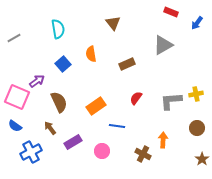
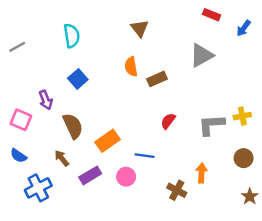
orange semicircle: (91, 54) -> (131, 67), moved
purple arrow: (37, 81) -> (46, 100), turned 105
pink square: (17, 97) -> (21, 120), size x0.7
orange rectangle: (96, 106) -> (107, 141), moved
pink circle: (102, 151) -> (126, 177), moved

